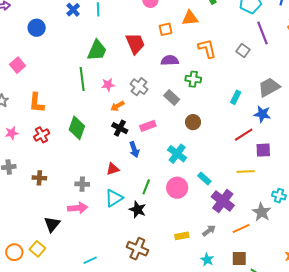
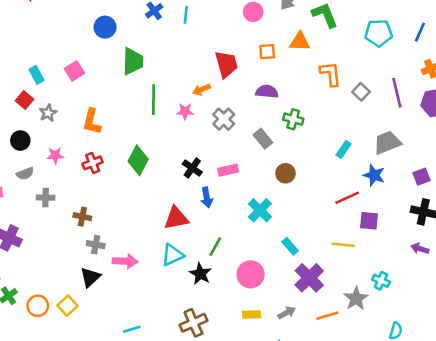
purple line: (263, 33) -> (397, 93), moved
orange L-shape: (207, 48) -> (330, 74), moved
green trapezoid: (97, 50) -> (133, 61), moved, turned -30
orange arrow: (117, 106) -> (202, 90), moved
red triangle: (113, 169) -> (176, 218), size x1.5
gray cross: (82, 184) -> (96, 245), moved
pink circle: (177, 188) -> (251, 274), moved
brown cross: (137, 249) -> (193, 323), turned 35

